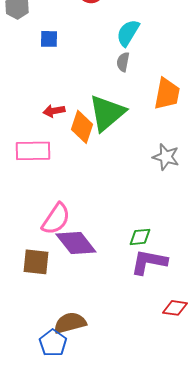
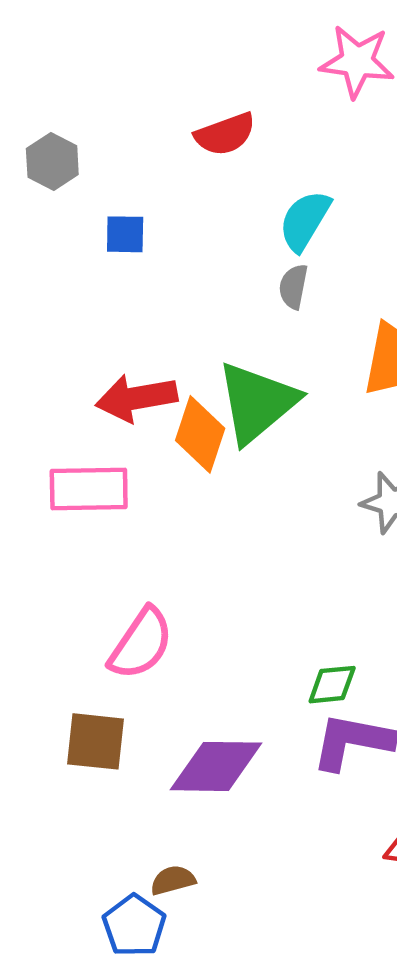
red arrow: (54, 111) -> (136, 398), size x1.6
purple diamond: (76, 243) -> (216, 766), moved, turned -51
brown semicircle: (70, 323) -> (173, 880), size x0.6

